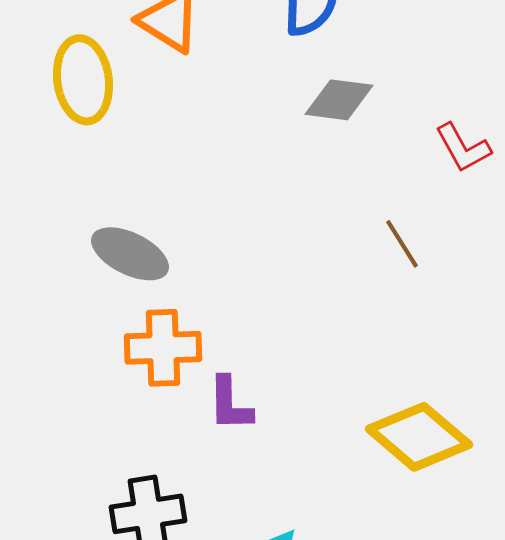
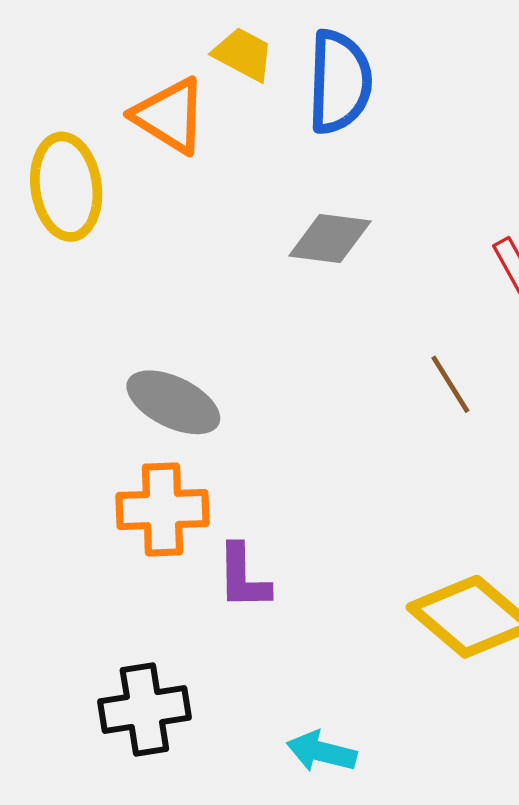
gray diamond: (339, 100) -> (330, 238), moved
gray ellipse: (130, 254) -> (173, 402), moved

